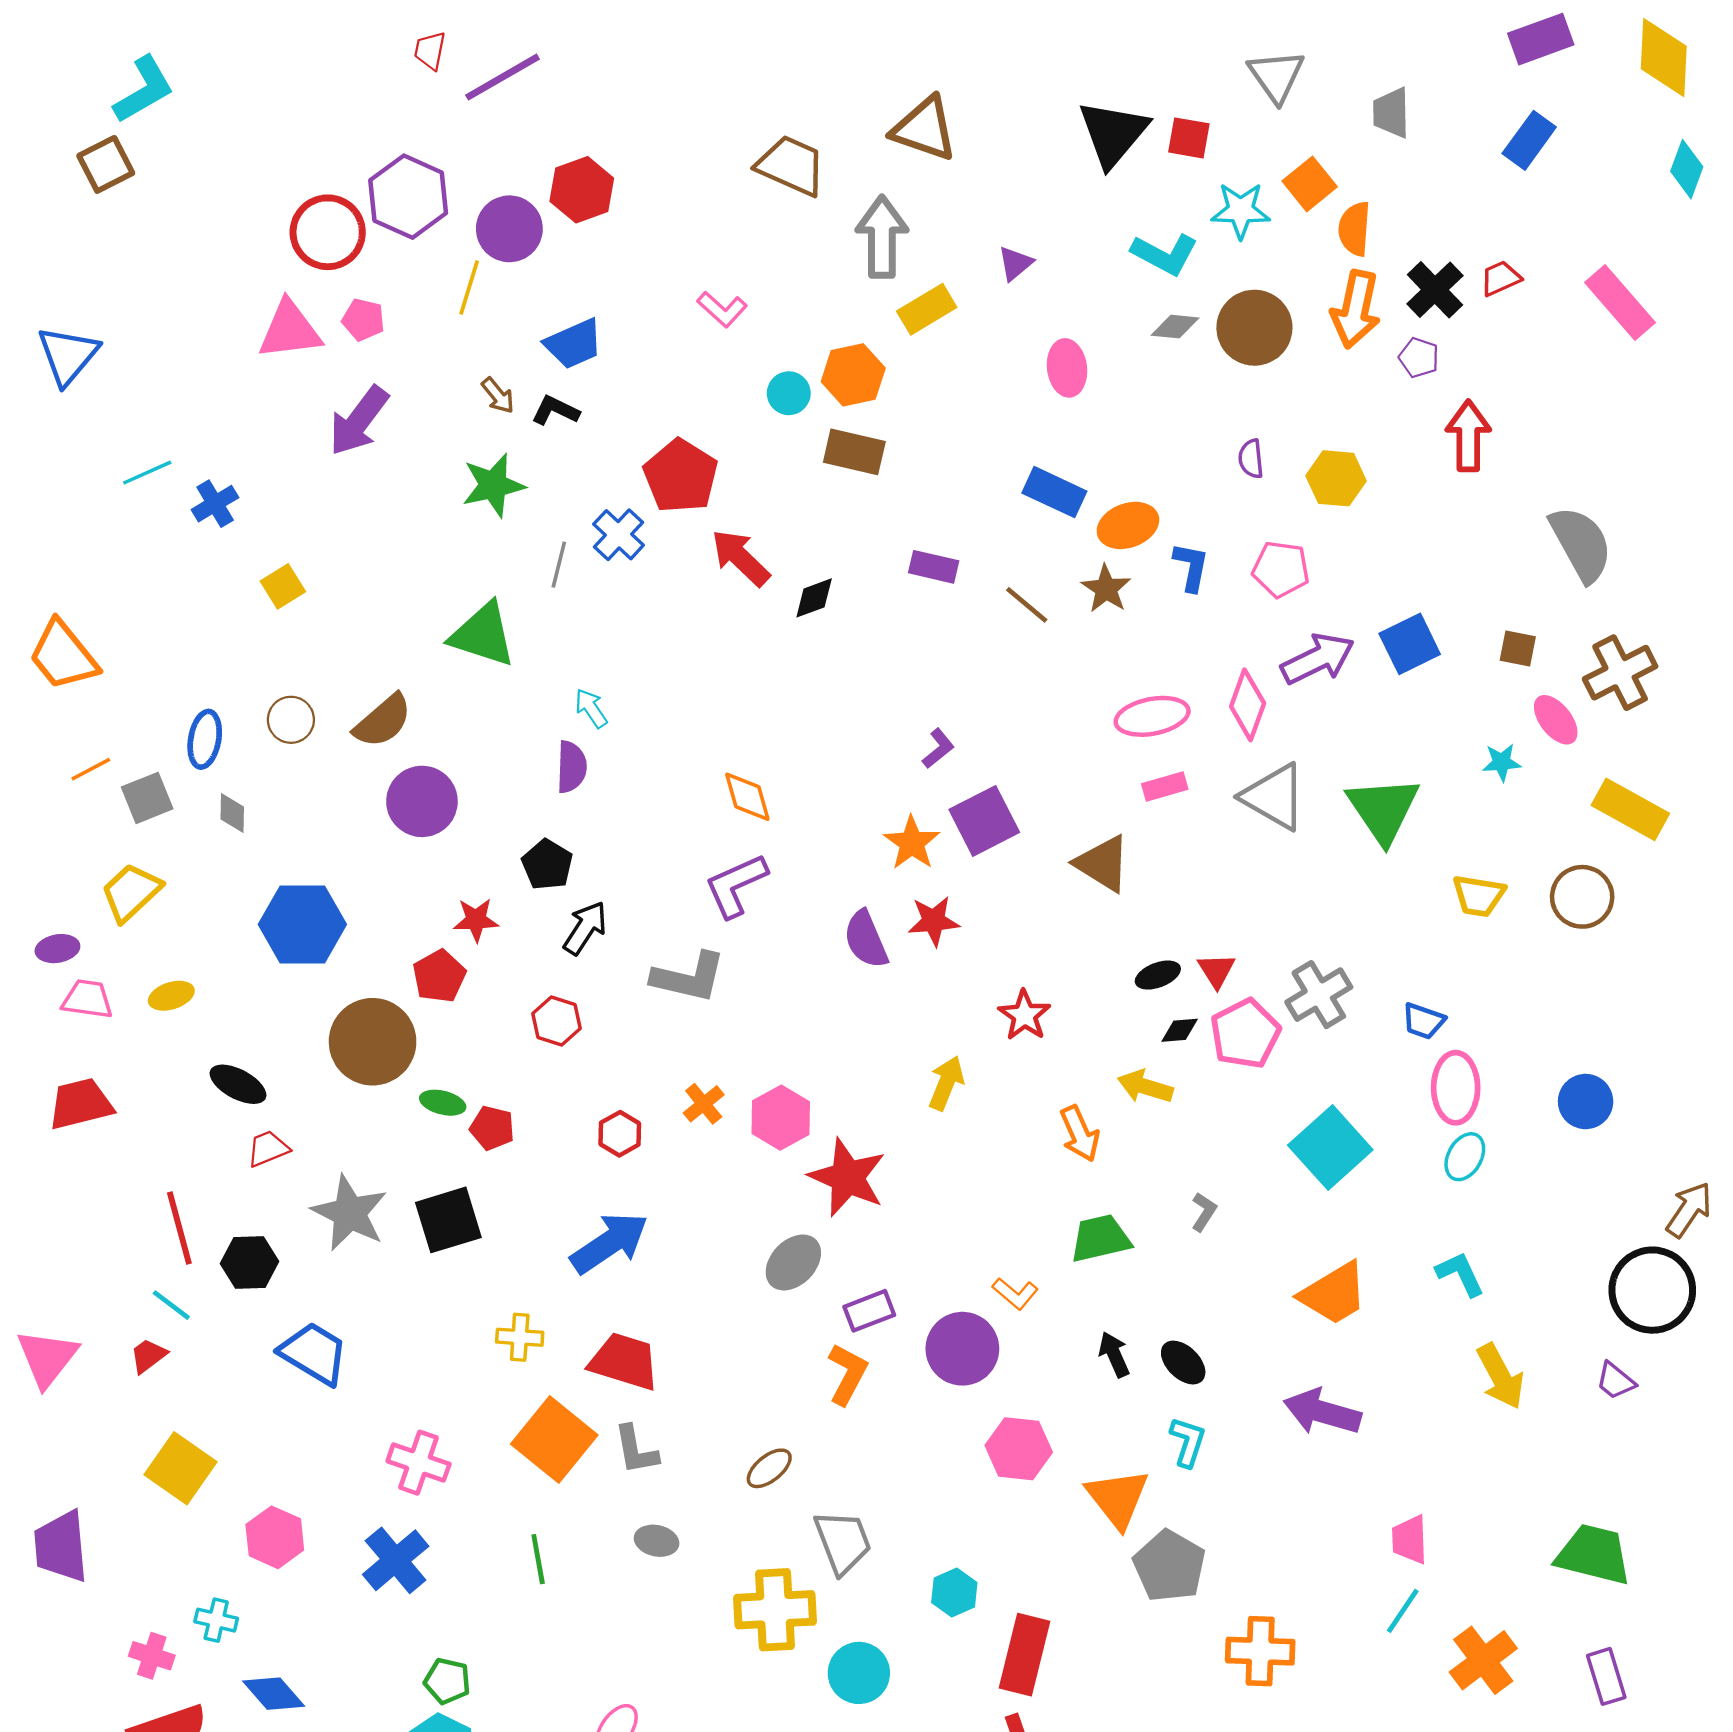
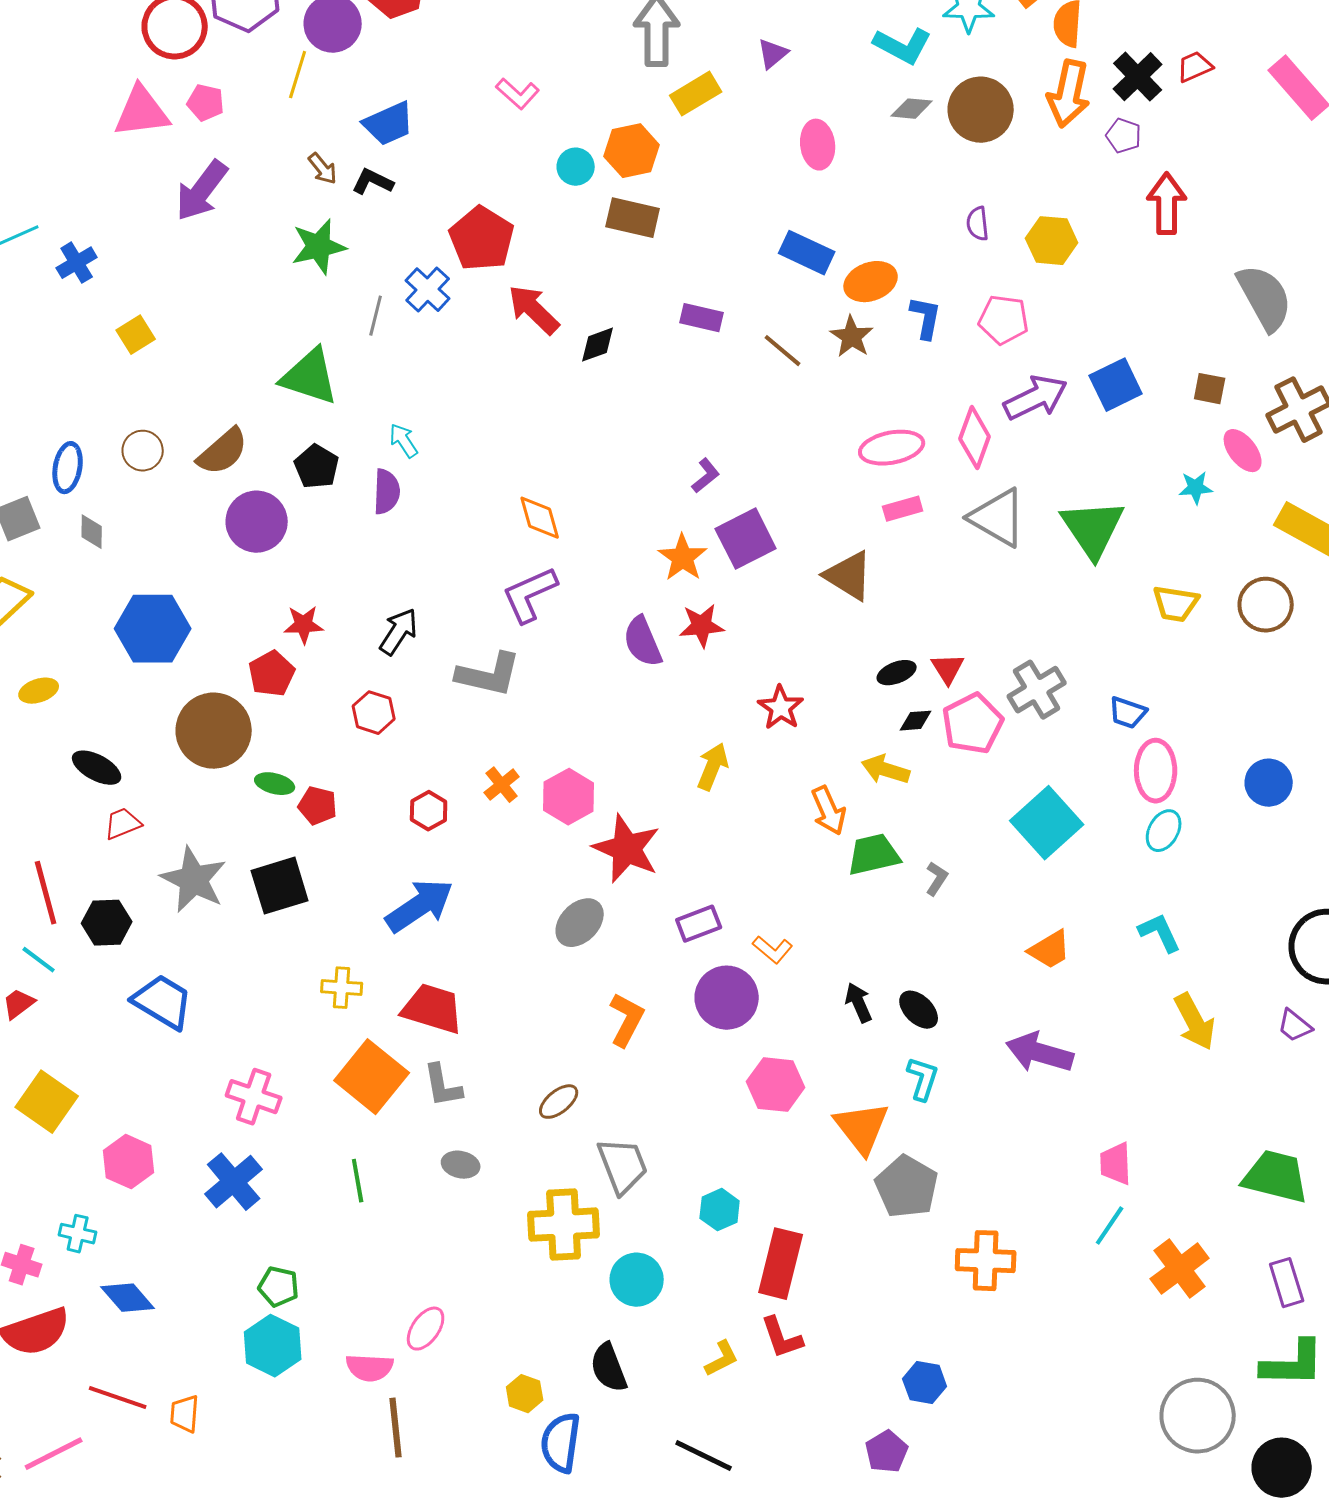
black pentagon: (547, 865) -> (317, 467), moved
green trapezoid: (1100, 1238) -> (874, 855), moved
orange trapezoid: (1334, 1294) -> (1050, 950), size x0.7
purple rectangle: (869, 1311) -> (699, 924), moved

